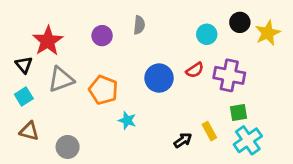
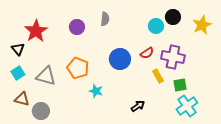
black circle: (240, 22) -> (173, 17), moved
gray triangle: (61, 79) -> (46, 76), moved, turned 35
yellow rectangle: (209, 131) -> (158, 76), moved
gray circle: (68, 147) -> (41, 111), moved

